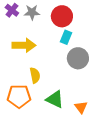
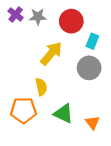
cyan rectangle: (66, 37) -> (92, 41), moved
yellow arrow: (24, 45) -> (51, 53), moved, turned -50

